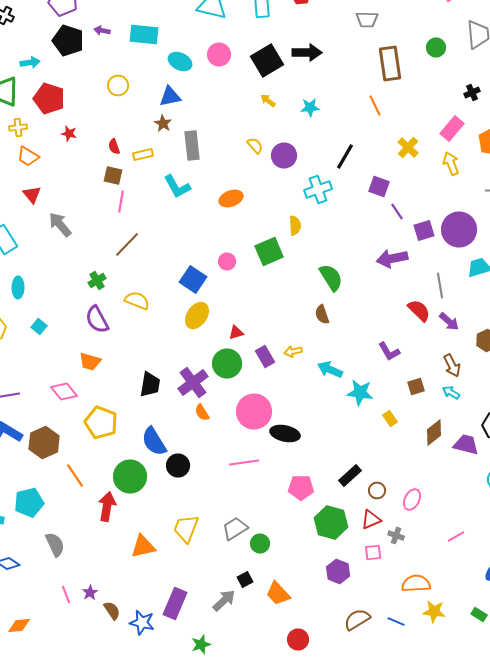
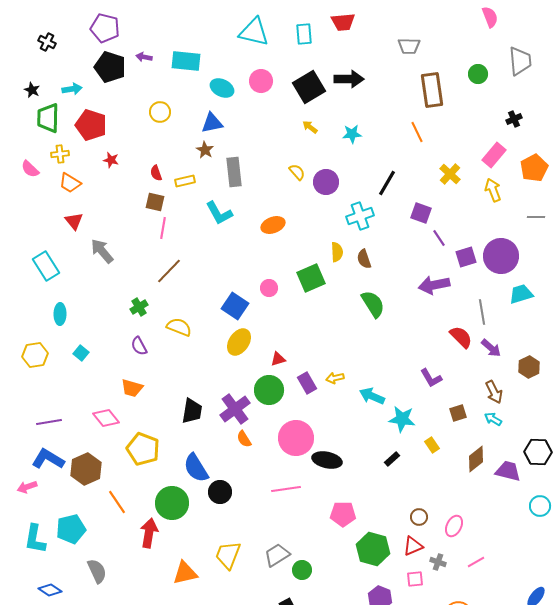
brown semicircle: (322, 314) -> (364, 259), moved
purple semicircle: (97, 320) -> (139, 346), size x0.7
black rectangle: (350, 476) -> (392, 459), moved, size x0.7
pink line: (456, 536) -> (476, 562), moved

